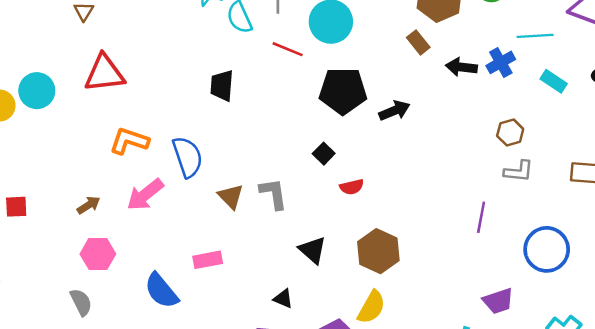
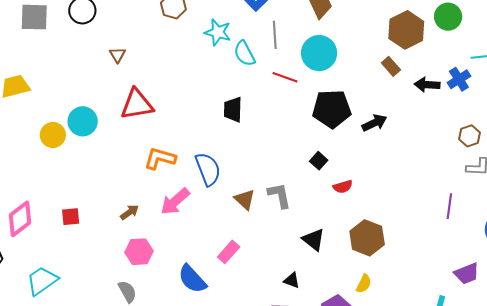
pink rectangle: (208, 260) -> (229, 252), turned -35
yellow semicircle: (371, 307) -> (364, 284), size x0.7

